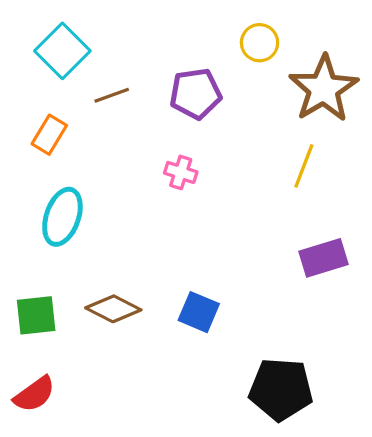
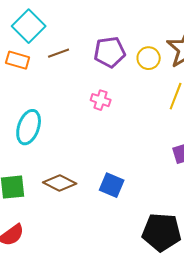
yellow circle: (260, 43) -> (149, 58), moved
orange rectangle: (49, 135) -> (18, 60), moved, turned 75

